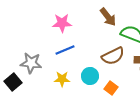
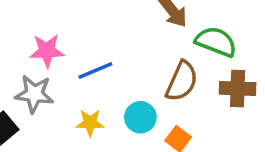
pink star: (62, 23) -> (47, 51), moved
brown semicircle: (113, 56) -> (182, 81), turned -40

